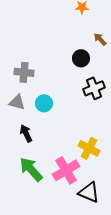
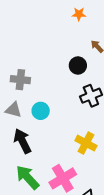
black arrow: (26, 133) -> (22, 141), size x1.4
yellow cross: (89, 148) -> (86, 143), moved

